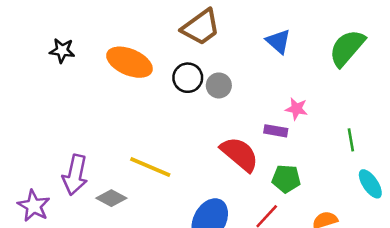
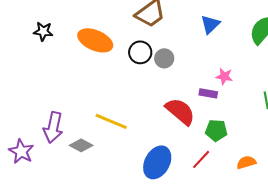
blue triangle: (278, 41) -> (210, 24), turned 35

